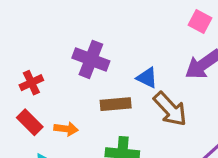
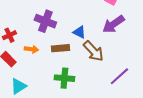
orange arrow: (66, 129) -> (31, 49), moved

